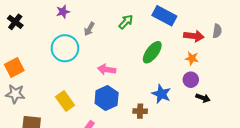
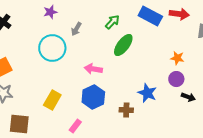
red arrow: (194, 36) -> (179, 14), moved
green ellipse: (152, 52) -> (123, 45), moved
yellow rectangle: (65, 101) -> (52, 100), turned 66

